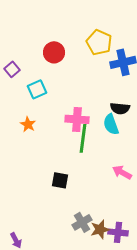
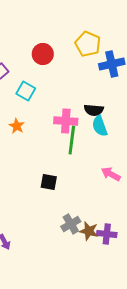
cyan square: (37, 89) -> (26, 91), turned -36
black semicircle: (120, 108) -> (94, 110), moved
brown star: (100, 229) -> (89, 231), turned 30

